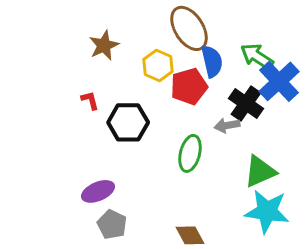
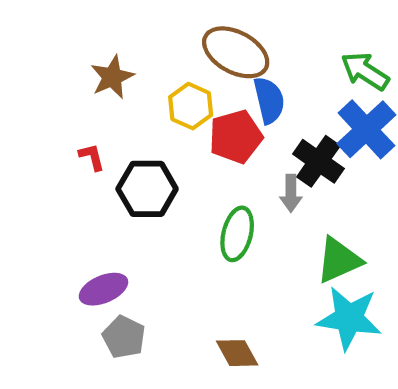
brown ellipse: (189, 28) -> (236, 52), turned -30
green arrow: (257, 56) -> (365, 71), moved
gray arrow: (227, 125) -> (291, 193), turned -80

